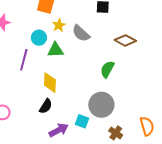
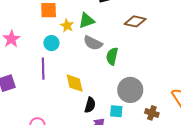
gray semicircle: (81, 33) -> (93, 43), moved
green triangle: (55, 50) -> (87, 21), moved
green semicircle: (107, 69) -> (112, 56), moved
black semicircle: (46, 106) -> (90, 105), moved

